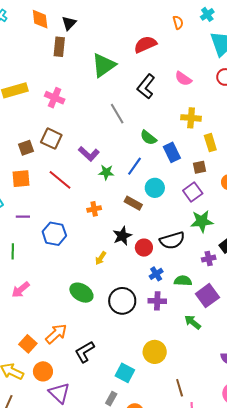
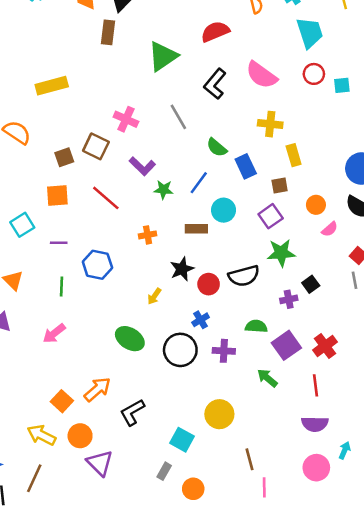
pink semicircle: (183, 79) -> (261, 75), size x1.5
pink cross: (55, 98) -> (126, 119), moved
brown rectangle: (133, 203) -> (196, 229), turned -30
green line: (13, 251) -> (61, 287), moved
blue cross: (156, 274) -> (201, 320), moved

